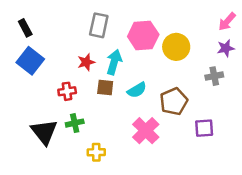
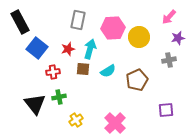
pink arrow: (227, 22) -> (169, 17), moved
black rectangle: (25, 28) -> (20, 22), size x1.6
blue square: (30, 61) -> (37, 48), moved
purple square: (204, 128) -> (166, 110), moved
pink cross: (146, 131) -> (115, 123), moved
yellow cross: (96, 152) -> (76, 120), turned -32

